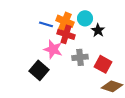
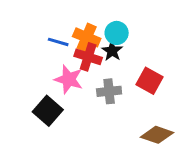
black star: (98, 30) -> (112, 51), moved
red square: (103, 64) -> (150, 81), moved

